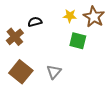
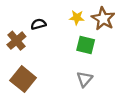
gray triangle: (54, 72) -> (85, 79), moved

